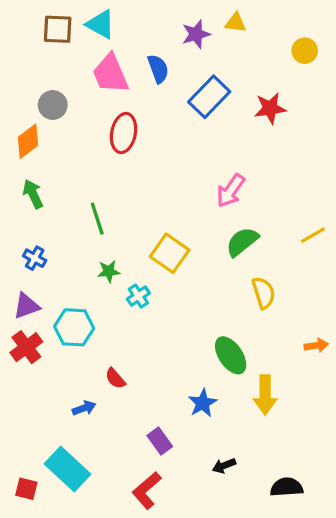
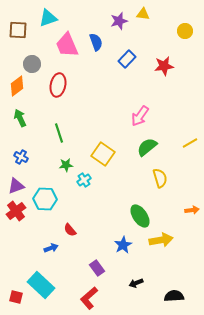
cyan triangle: (100, 24) -> (48, 18), moved, turned -48
brown square: (58, 29) -> (18, 30), moved
blue rectangle: (209, 97) -> (127, 59), size x0.7
red ellipse: (124, 133) -> (58, 85), moved
yellow arrow: (265, 395) -> (161, 240), turned -100

